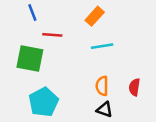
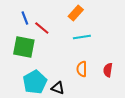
blue line: (32, 12) -> (25, 18), moved
red line: (52, 35) -> (42, 28), turned 35
black triangle: (105, 110) -> (58, 88), moved

